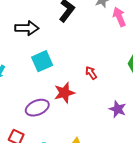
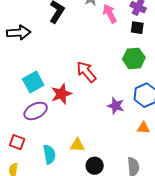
cyan square: (42, 61) -> (33, 82), moved
red arrow: (91, 73) -> (86, 72), size x1.6

